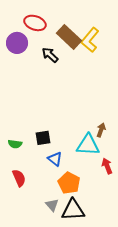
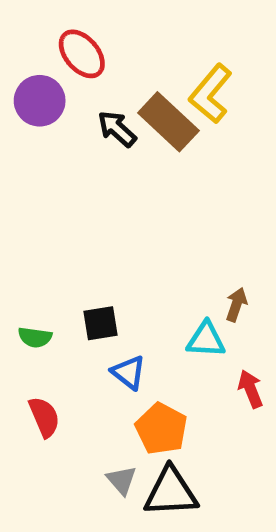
red ellipse: (35, 23) -> (82, 54), turned 30
brown rectangle: (69, 37) -> (168, 122), moved
cyan triangle: (88, 145) -> (206, 340), size x0.7

